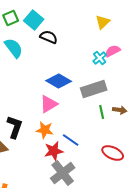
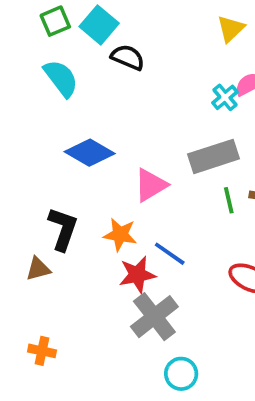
blue diamond: (59, 81) -> (90, 153), moved
pink triangle: (49, 104) -> (151, 185), moved

